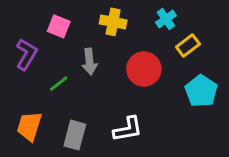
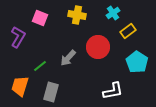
gray arrow: (90, 62) -> (68, 58), moved, turned 48
green line: (59, 84) -> (40, 66), moved
white L-shape: (128, 129) -> (113, 91), moved

